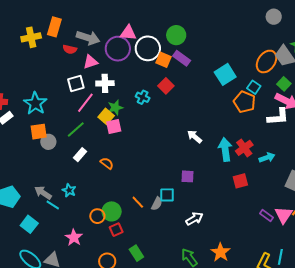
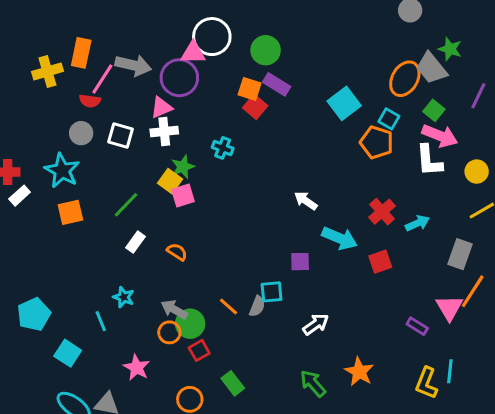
white circle: (148, 48) -> (212, 37), moved
red semicircle: (70, 49) -> (90, 101), moved
pink triangle: (90, 62) -> (161, 107), moved
white square: (76, 84) -> (121, 135), turned 36
red square: (166, 86) -> (255, 107), moved
pink line: (85, 103) -> (102, 79), moved
white L-shape: (278, 117) -> (429, 161), turned 95
gray circle: (48, 142) -> (81, 133), moved
cyan arrow: (225, 149) -> (340, 238), moved, turned 125
gray arrow: (43, 193) -> (174, 309), moved
cyan line: (53, 205) -> (101, 321), turned 40
purple rectangle: (266, 216) -> (417, 326), moved

